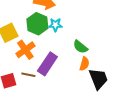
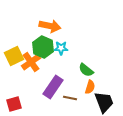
orange cross: (25, 50) -> (31, 62), moved
brown line: (28, 75) -> (70, 98), moved

